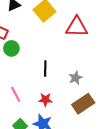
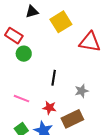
pink line: (16, 94) -> (21, 99), turned -49
brown rectangle: (83, 104) -> (72, 119), moved

